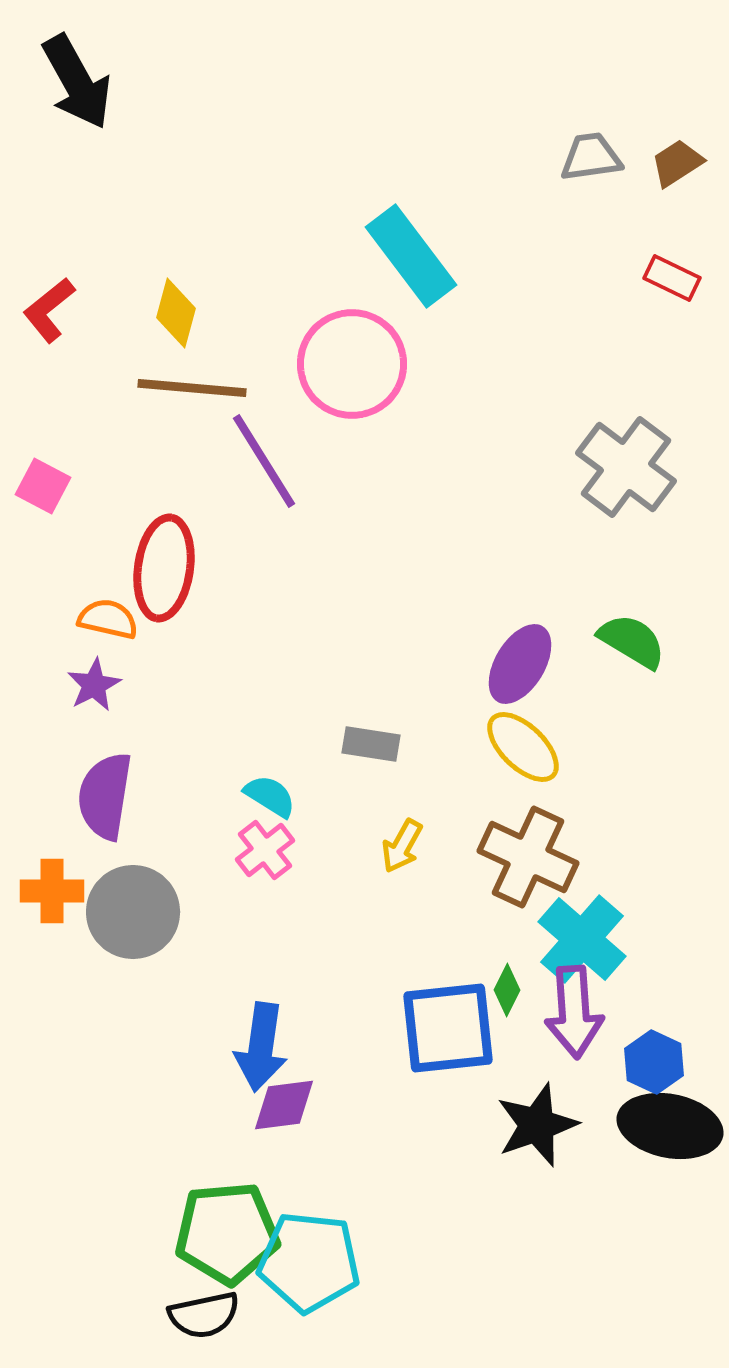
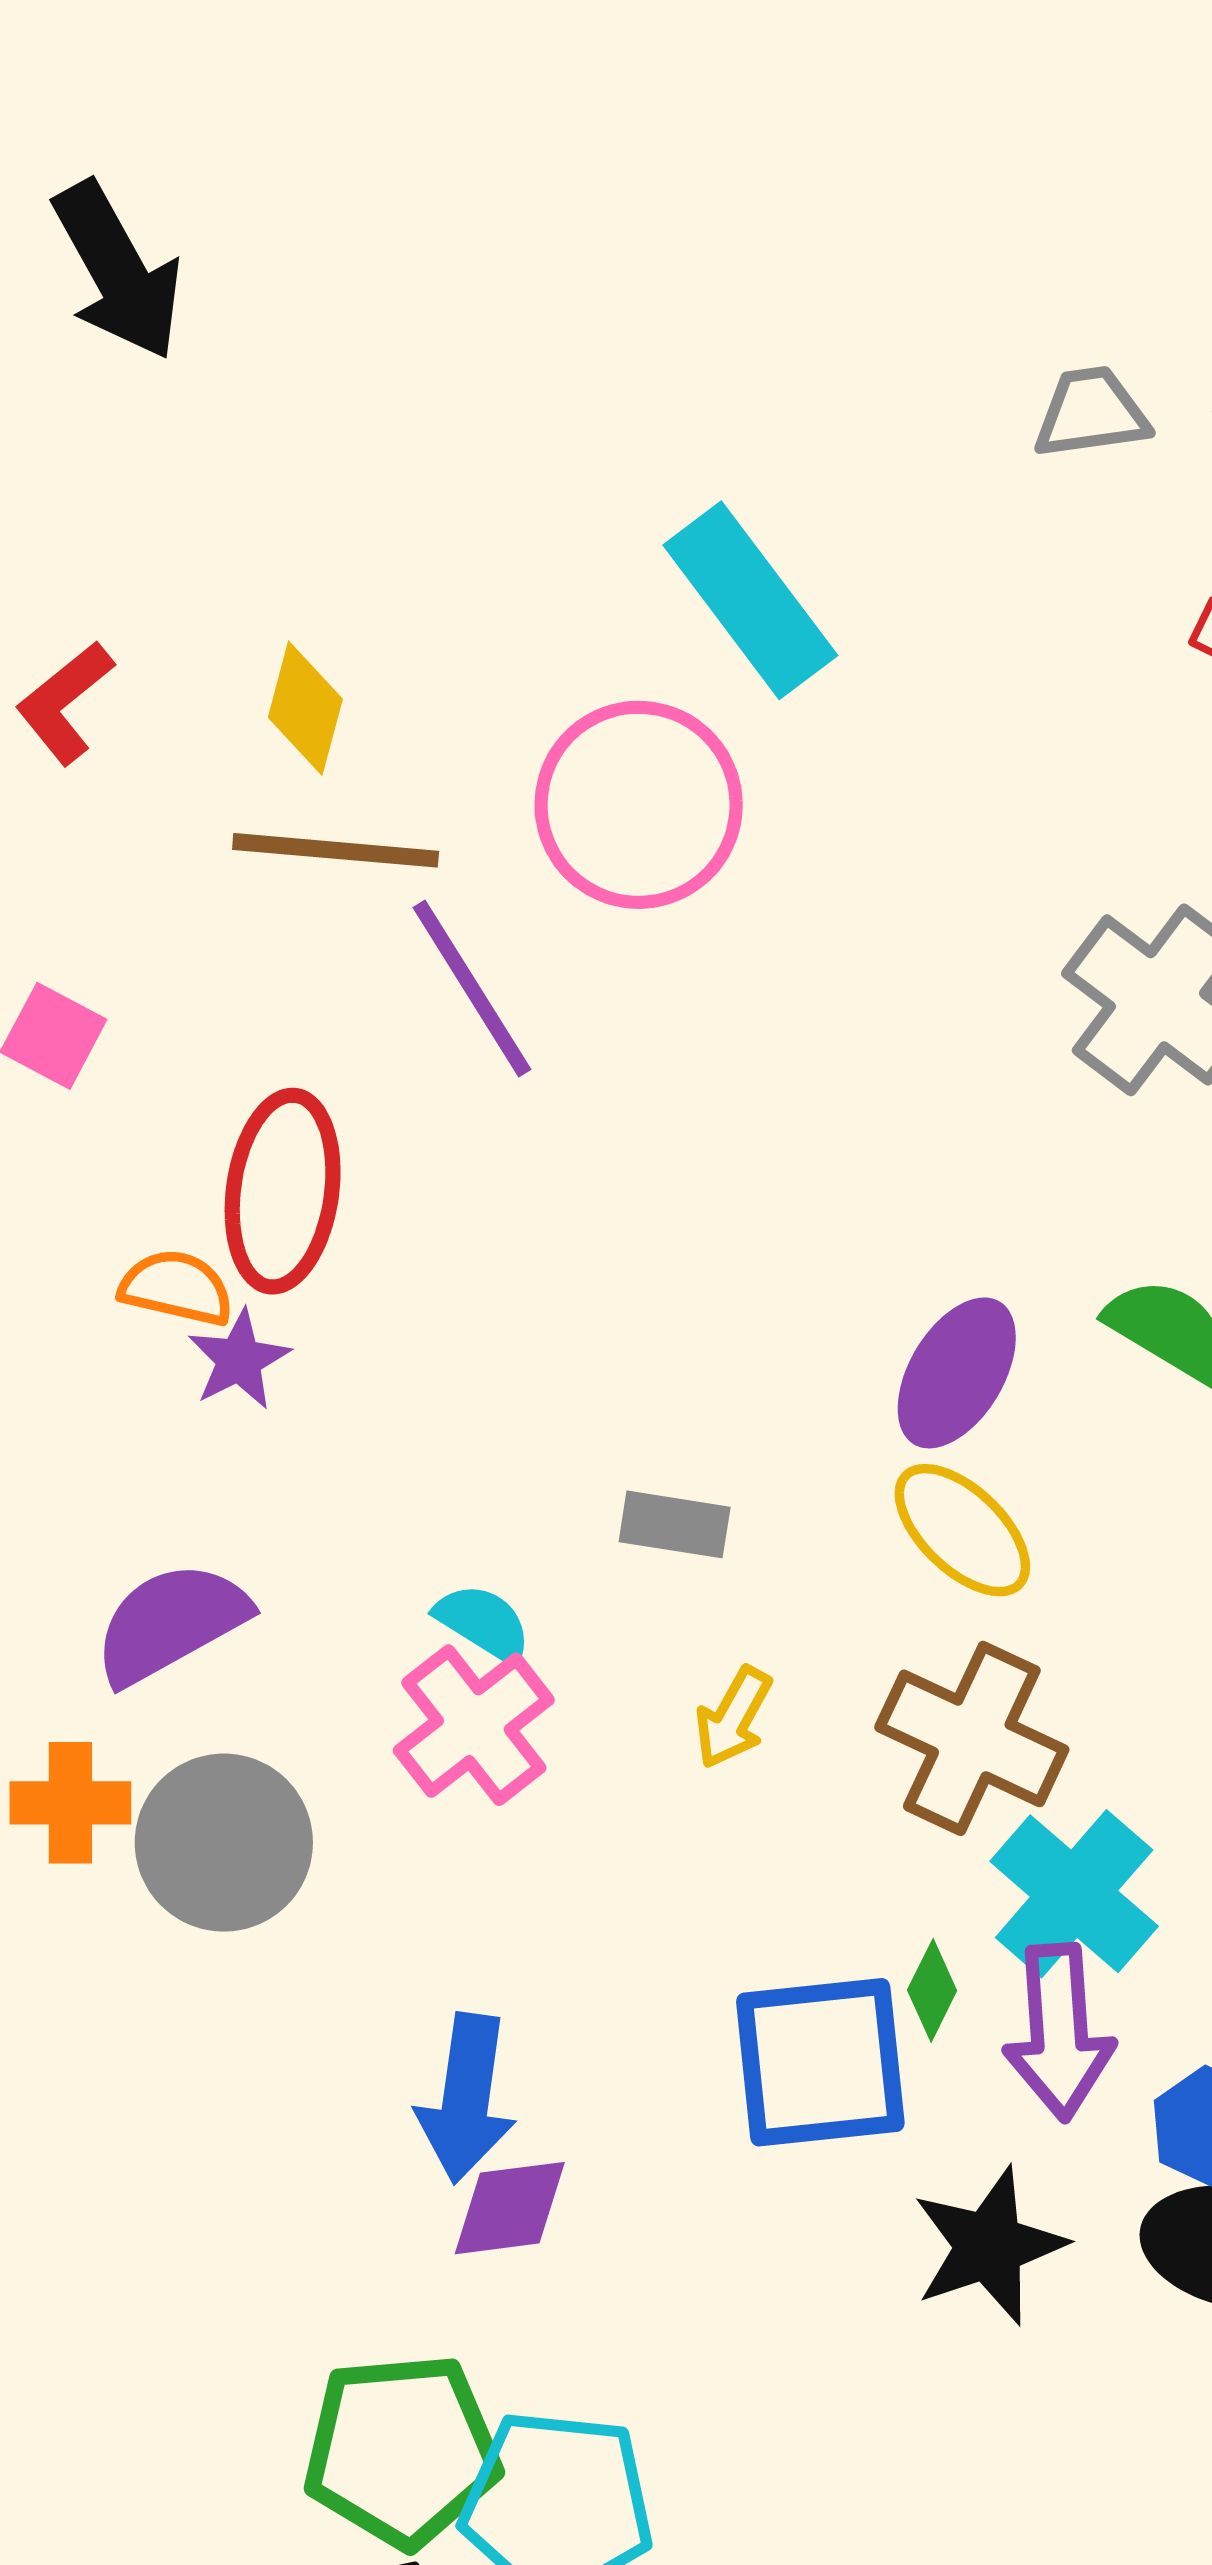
purple star: (94, 685) -> (239, 1360), moved
purple semicircle: (105, 796) -> (171, 1623), turned 52
pink cross: (265, 850) -> (474, 1725), size x1.4

